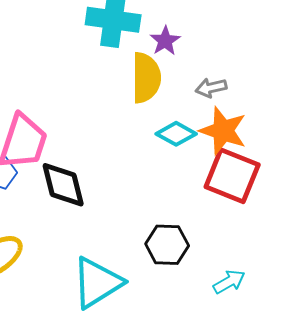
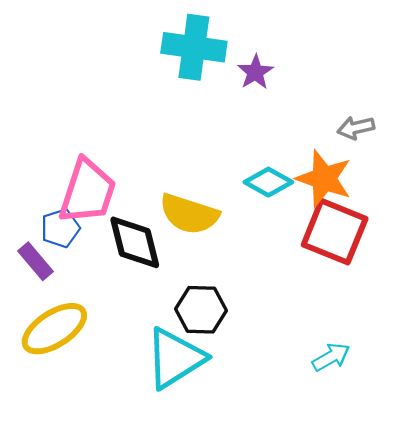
yellow semicircle: (146, 78) -> (189, 214), moved, turned 108
gray arrow: (211, 88) -> (356, 128), moved
black hexagon: (167, 245) -> (201, 310), moved

